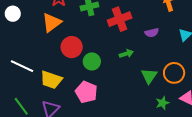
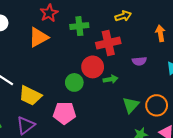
red circle: (72, 47) -> (93, 67), moved
pink pentagon: (86, 92) -> (64, 113), turned -30

